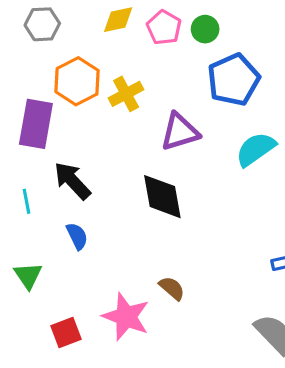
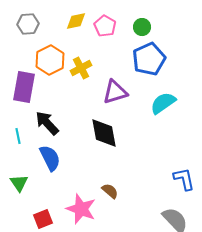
green circle: (205, 29) -> (142, 27), moved
blue semicircle: (77, 236) -> (50, 158), size x1.5

